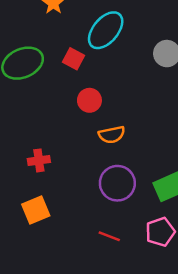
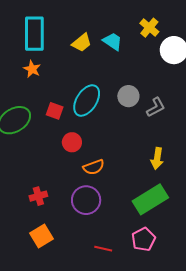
cyan ellipse: (106, 30) -> (87, 100), moved
purple circle: (117, 183) -> (86, 200), moved

